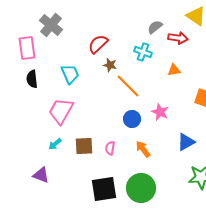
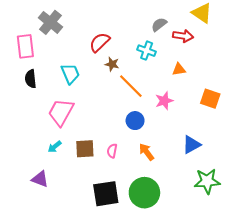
pink star: (160, 112) -> (164, 101), moved, turned 30

